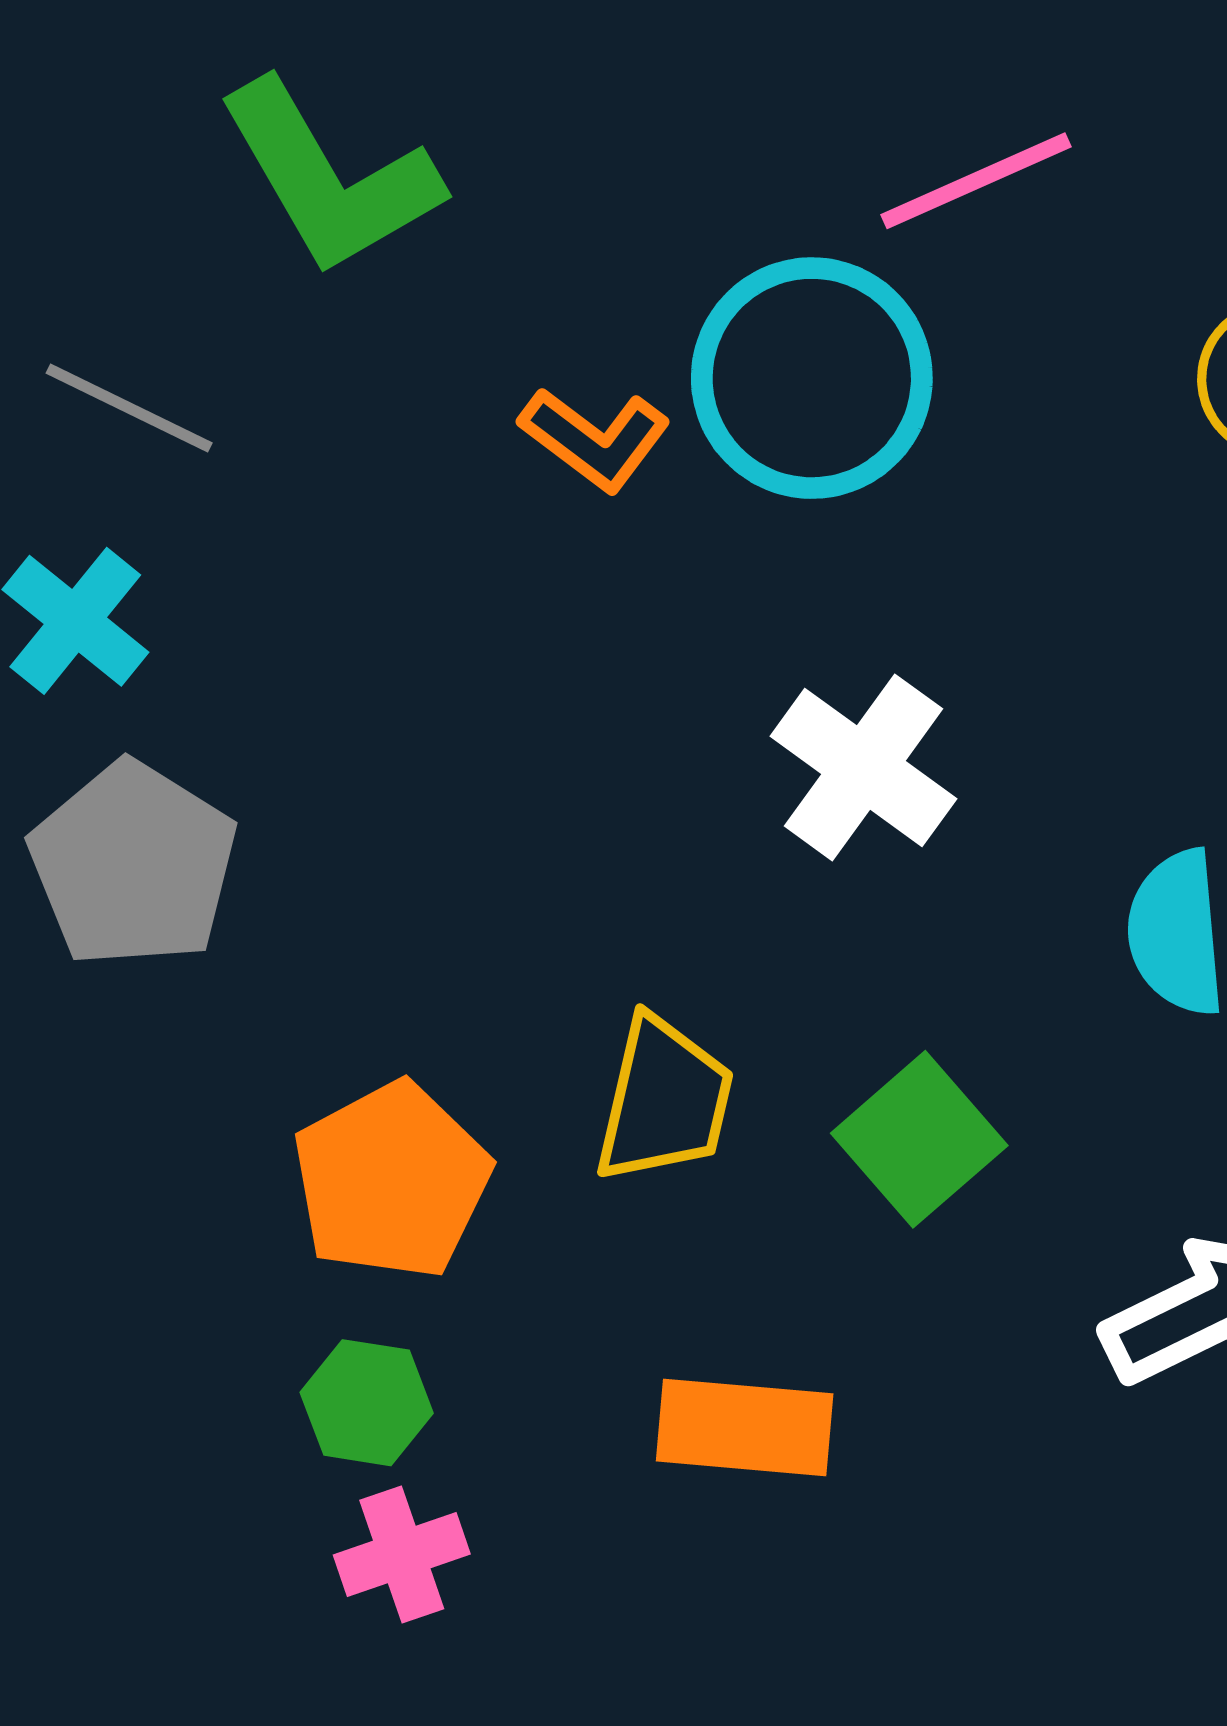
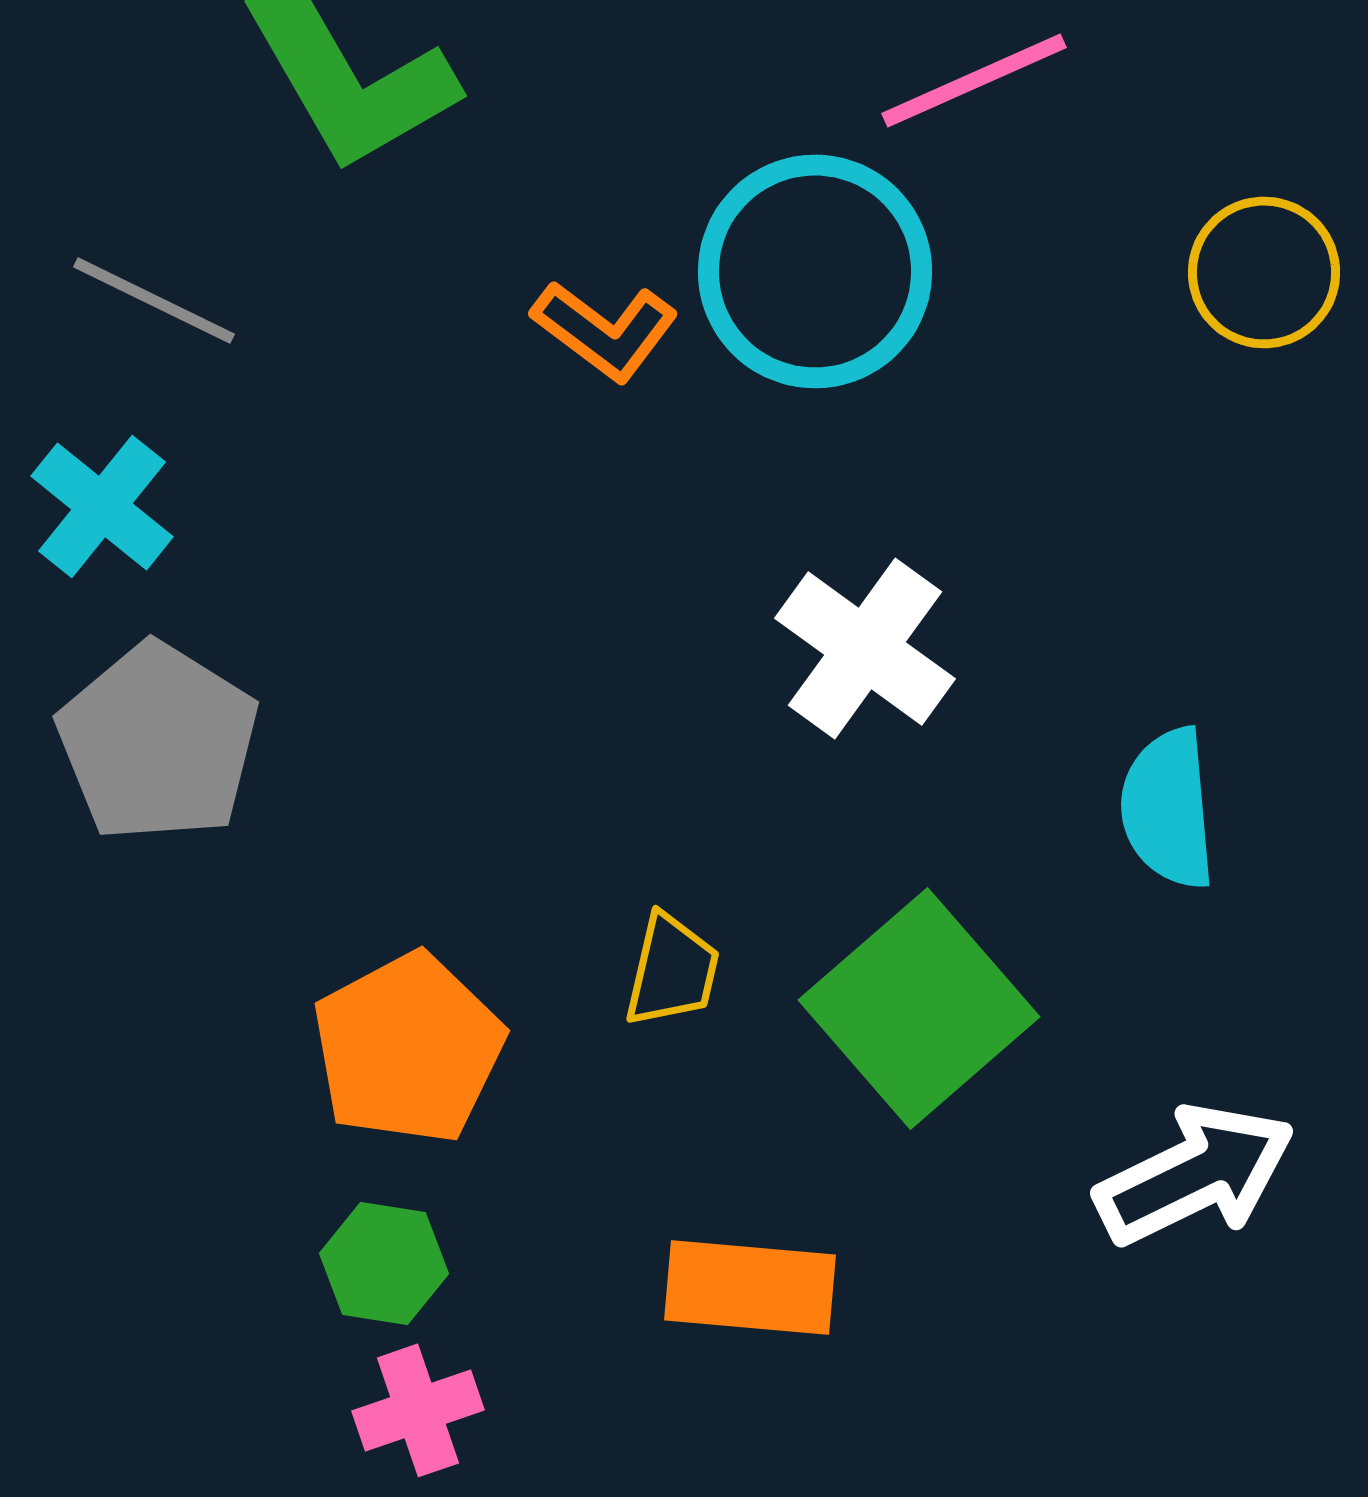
yellow trapezoid: (664, 1100) -> (672, 970), size x0.7
green square: (919, 1139) -> (919, 1008), size x1.4

